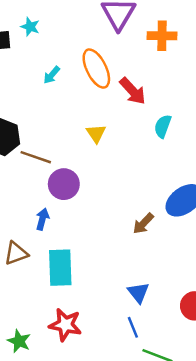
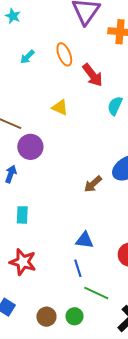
orange ellipse: (96, 69) -> (64, 54), size x0.7
yellow triangle: (96, 133) -> (60, 107), turned -36
cyan rectangle: (60, 268) -> (22, 215), size x0.6
blue triangle: (138, 293) -> (85, 240), turned -48

